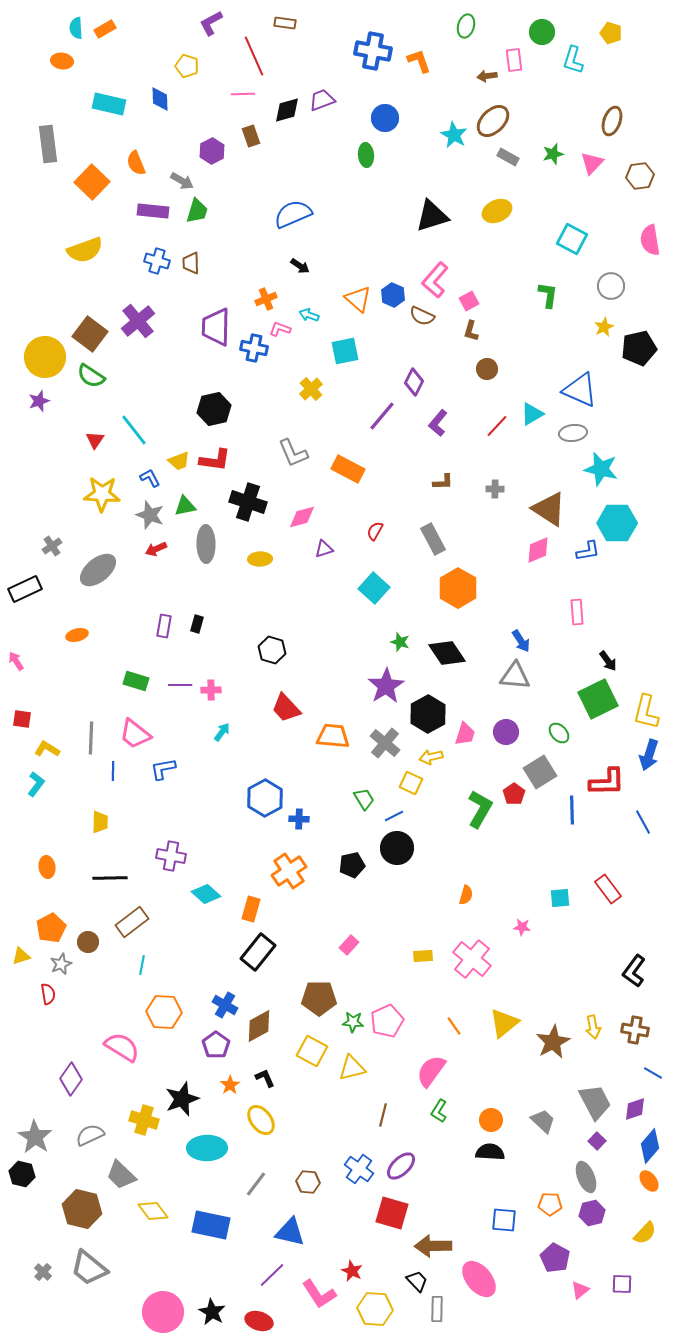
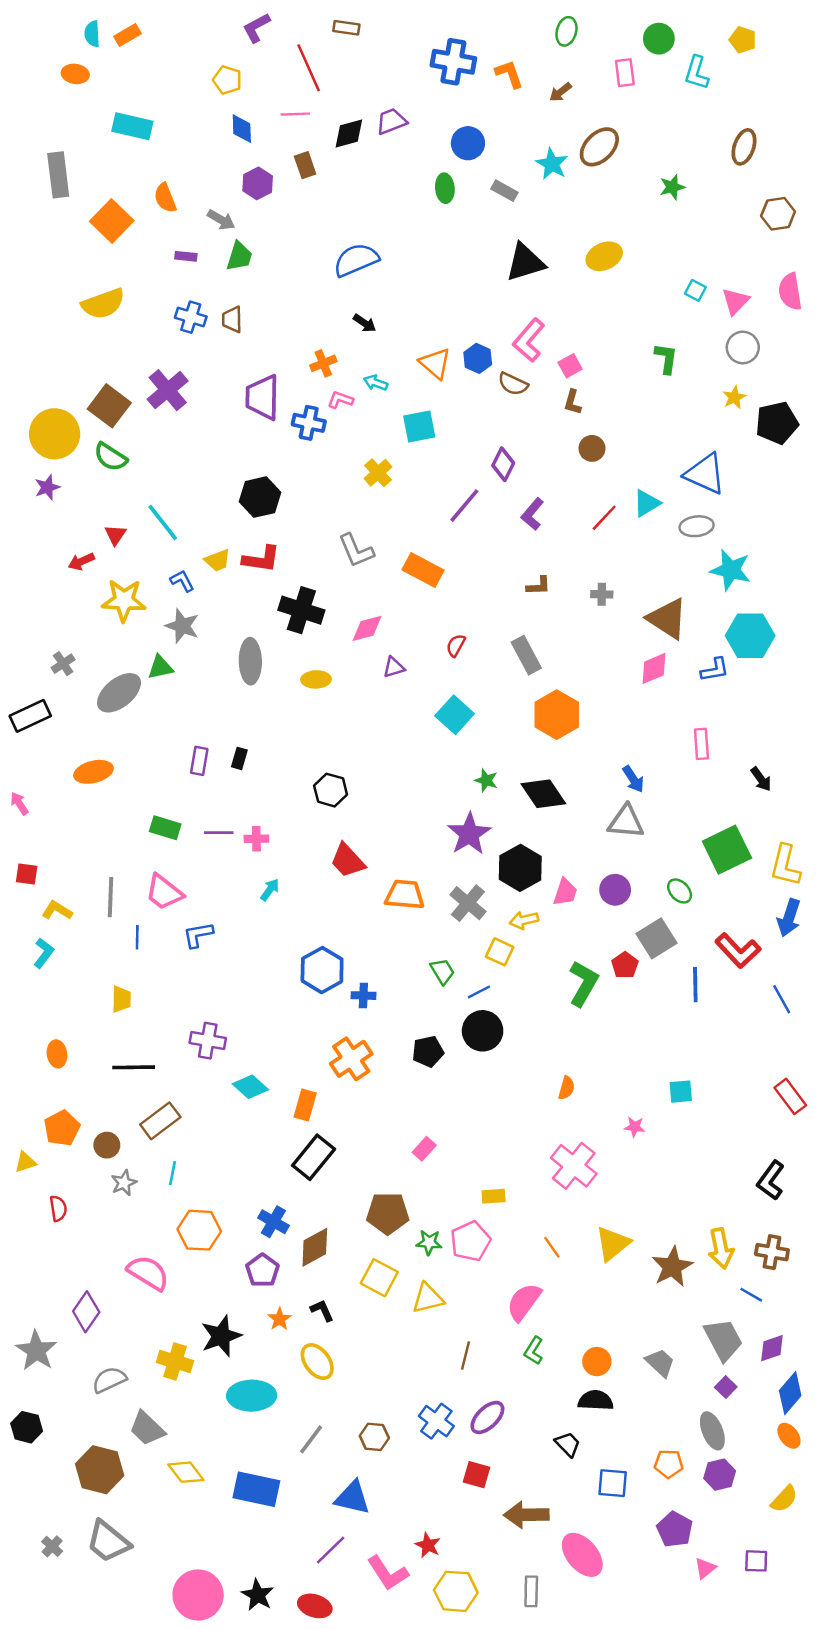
brown arrow: (487, 76) -> (560, 92), moved, turned -30
blue diamond: (160, 99) -> (242, 129), moved
gray rectangle: (508, 157) -> (504, 191), moved
pink triangle: (592, 163) -> (735, 301), moved
purple rectangle: (153, 211) -> (186, 256), size x0.6
cyan square: (572, 239) -> (695, 290), size x0.6
green triangle: (185, 506) -> (160, 667), moved
red arrow: (156, 549) -> (81, 561), moved
orange ellipse: (77, 635) -> (93, 772), size x1.4
black arrow: (608, 661) -> (761, 779), moved
red L-shape: (607, 782) -> (738, 951), turned 48
red rectangle: (608, 889) -> (790, 1096), moved
yellow rectangle: (423, 956) -> (494, 1196), moved
gray star: (61, 964) -> (124, 1183), moved
yellow arrow: (593, 1027) -> (721, 1248), size x1.4
blue line: (653, 1073) -> (751, 1295), moved
gray star: (35, 1137) -> (36, 1351), moved
red square: (392, 1213) -> (476, 1475), size x0.7
black trapezoid: (417, 1281) -> (568, 1444), moved

